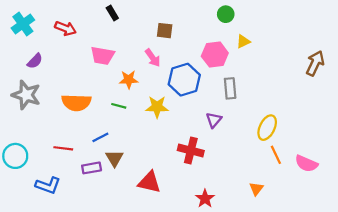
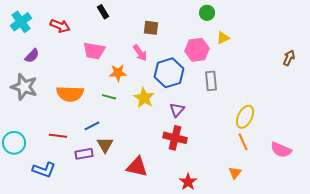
brown arrow: (315, 63) -> (289, 58), size x0.7
yellow star: (157, 107) -> (144, 98), turned 30
purple triangle: (214, 120) -> (177, 110), moved
orange line: (276, 155) -> (243, 142), moved

